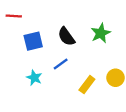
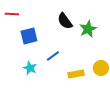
black semicircle: (66, 37) -> (65, 21), moved
yellow rectangle: (87, 85) -> (76, 74), turned 42

